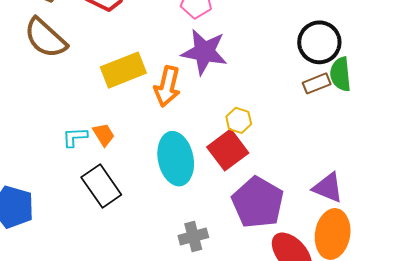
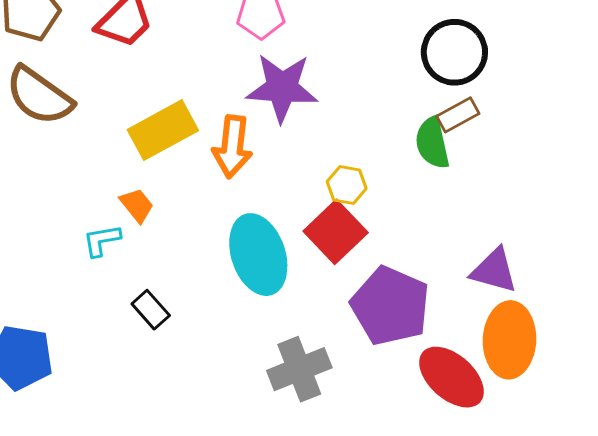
green semicircle: (340, 74) -> (432, 143), moved
orange trapezoid: (104, 135) -> (137, 205), moved
black rectangle: (101, 186) -> (151, 310), size x0.6
gray cross: (193, 237) -> (299, 369), size x1.4

